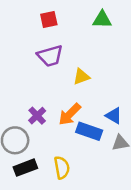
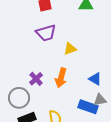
orange arrow: (70, 114) -> (61, 78), turned -30
blue rectangle: (89, 131) -> (88, 107), moved

